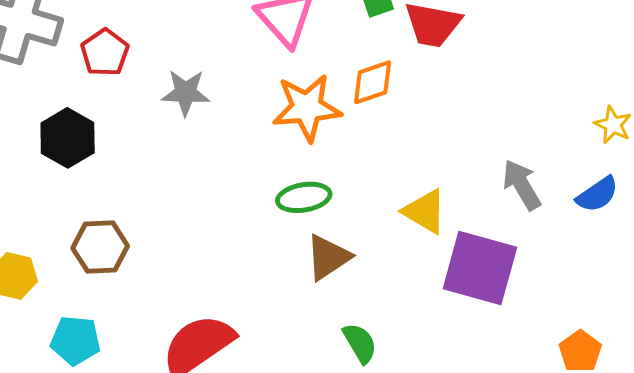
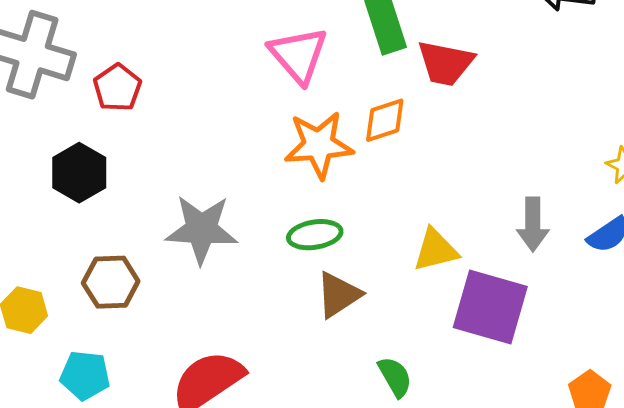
gray star: (186, 93) -> (202, 229), moved, size x1.5
gray arrow: (522, 185) -> (533, 224), turned -150
yellow triangle: (425, 211) -> (436, 250), turned -45
green semicircle: (360, 343) -> (395, 377), moved

